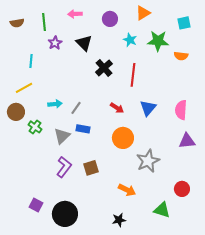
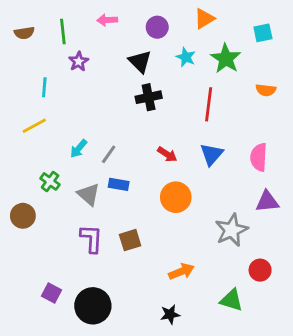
green star: (158, 41) -> (226, 59), turned 30
black triangle: (84, 43) -> (140, 61), moved
orange semicircle: (181, 56) -> (266, 90), moved
black cross: (104, 68) -> (149, 97), turned 30
red line: (133, 75) -> (209, 104), moved
cyan arrow: (55, 104) -> (79, 149), turned 136
brown circle: (16, 112) -> (23, 216), moved
gray triangle: (62, 136) -> (89, 194), turned -36
gray star: (148, 161) -> (231, 230), moved
purple L-shape: (64, 167) -> (91, 239), turned -35
orange arrow: (127, 190) -> (181, 272), turned -48

